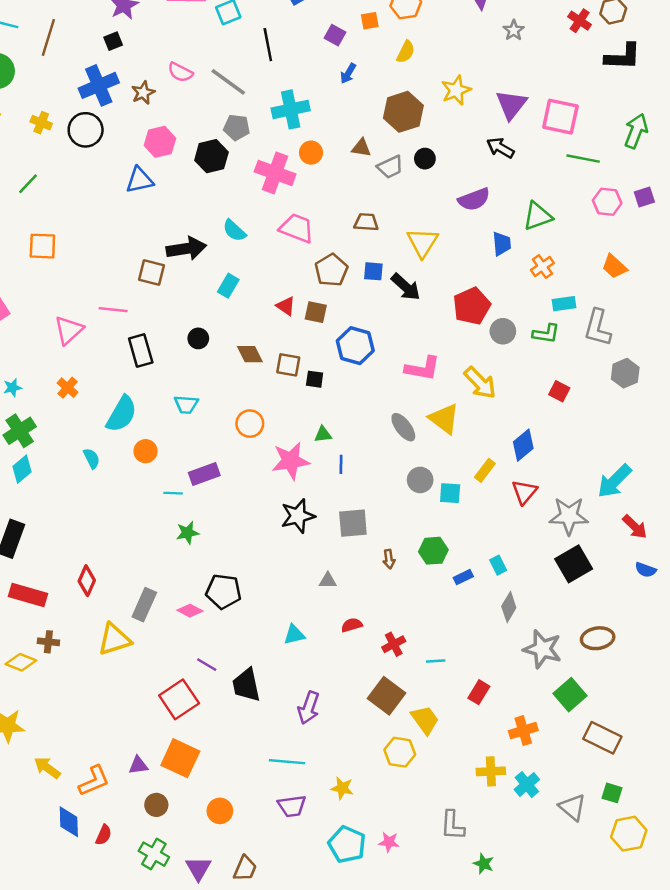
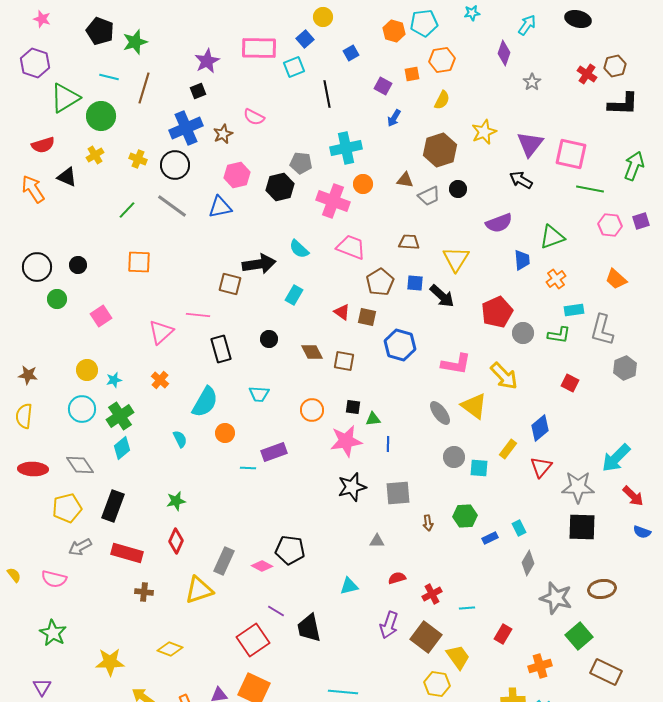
gray line: (228, 82) -> (172, 206), moved
black square: (315, 379) -> (353, 407), moved
green star: (187, 533) -> (176, 501), moved
black square: (574, 564) -> (582, 527), turned 32
yellow diamond: (21, 662) -> (170, 649), moved
purple arrow: (309, 708) -> (389, 625), moved

